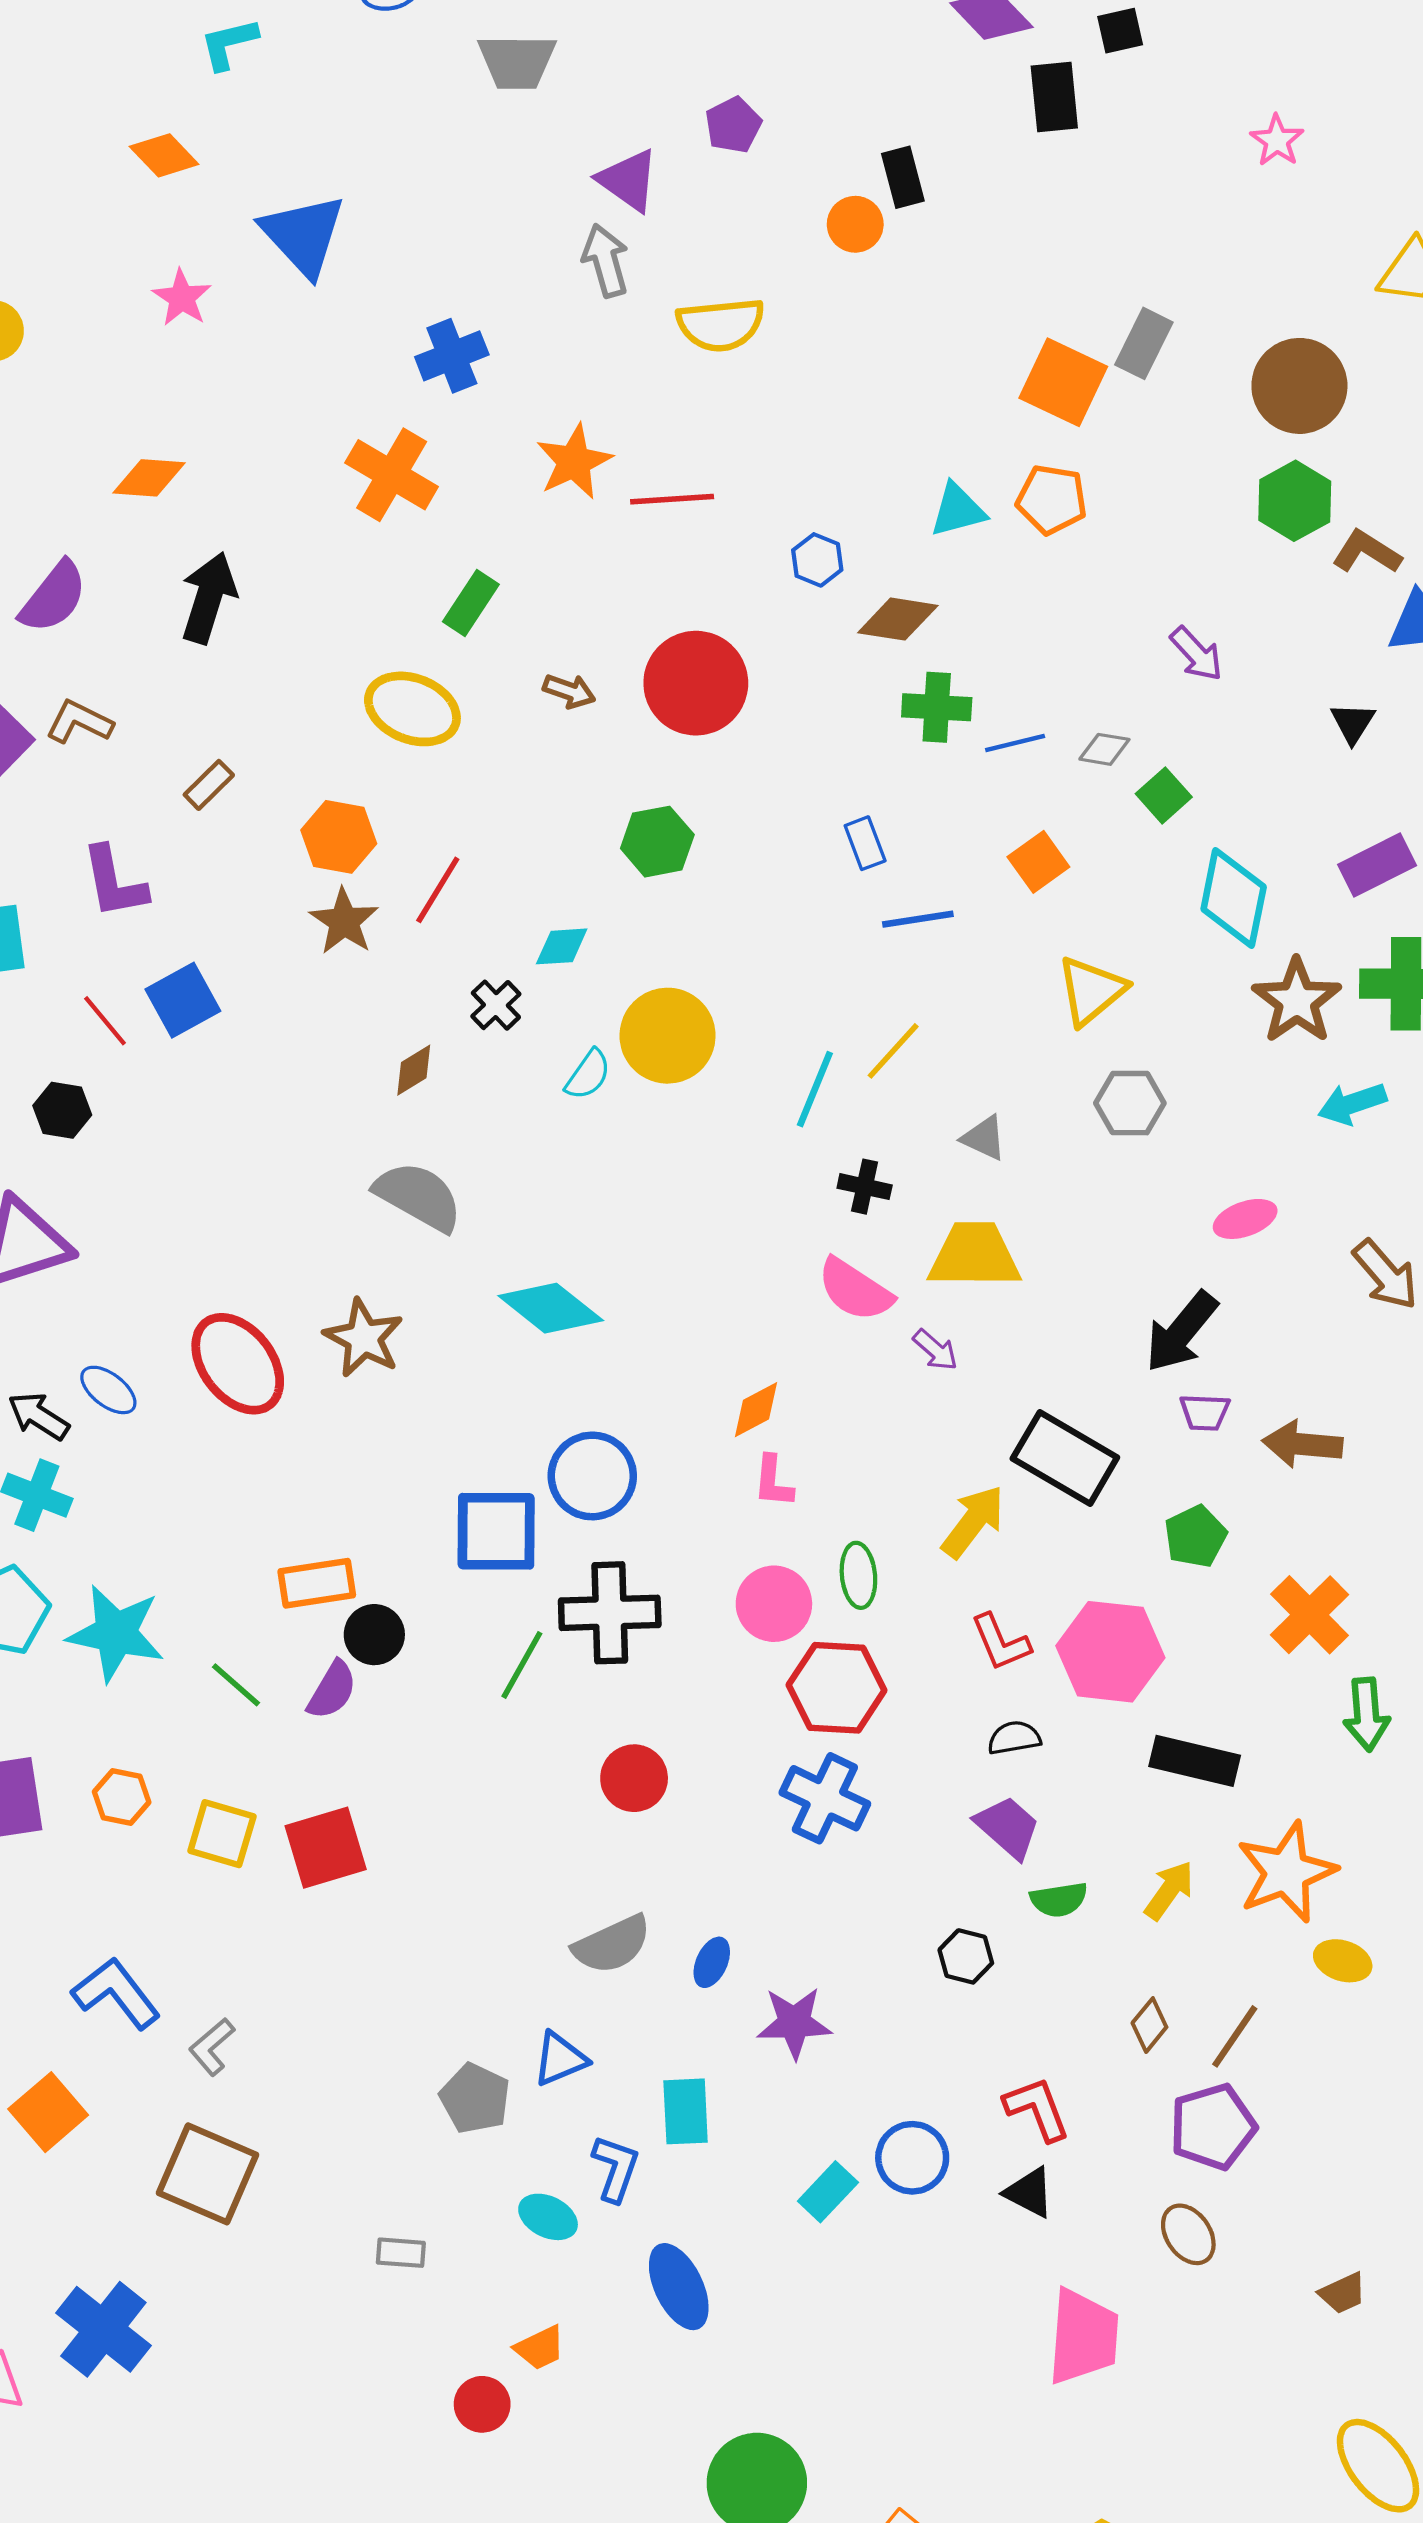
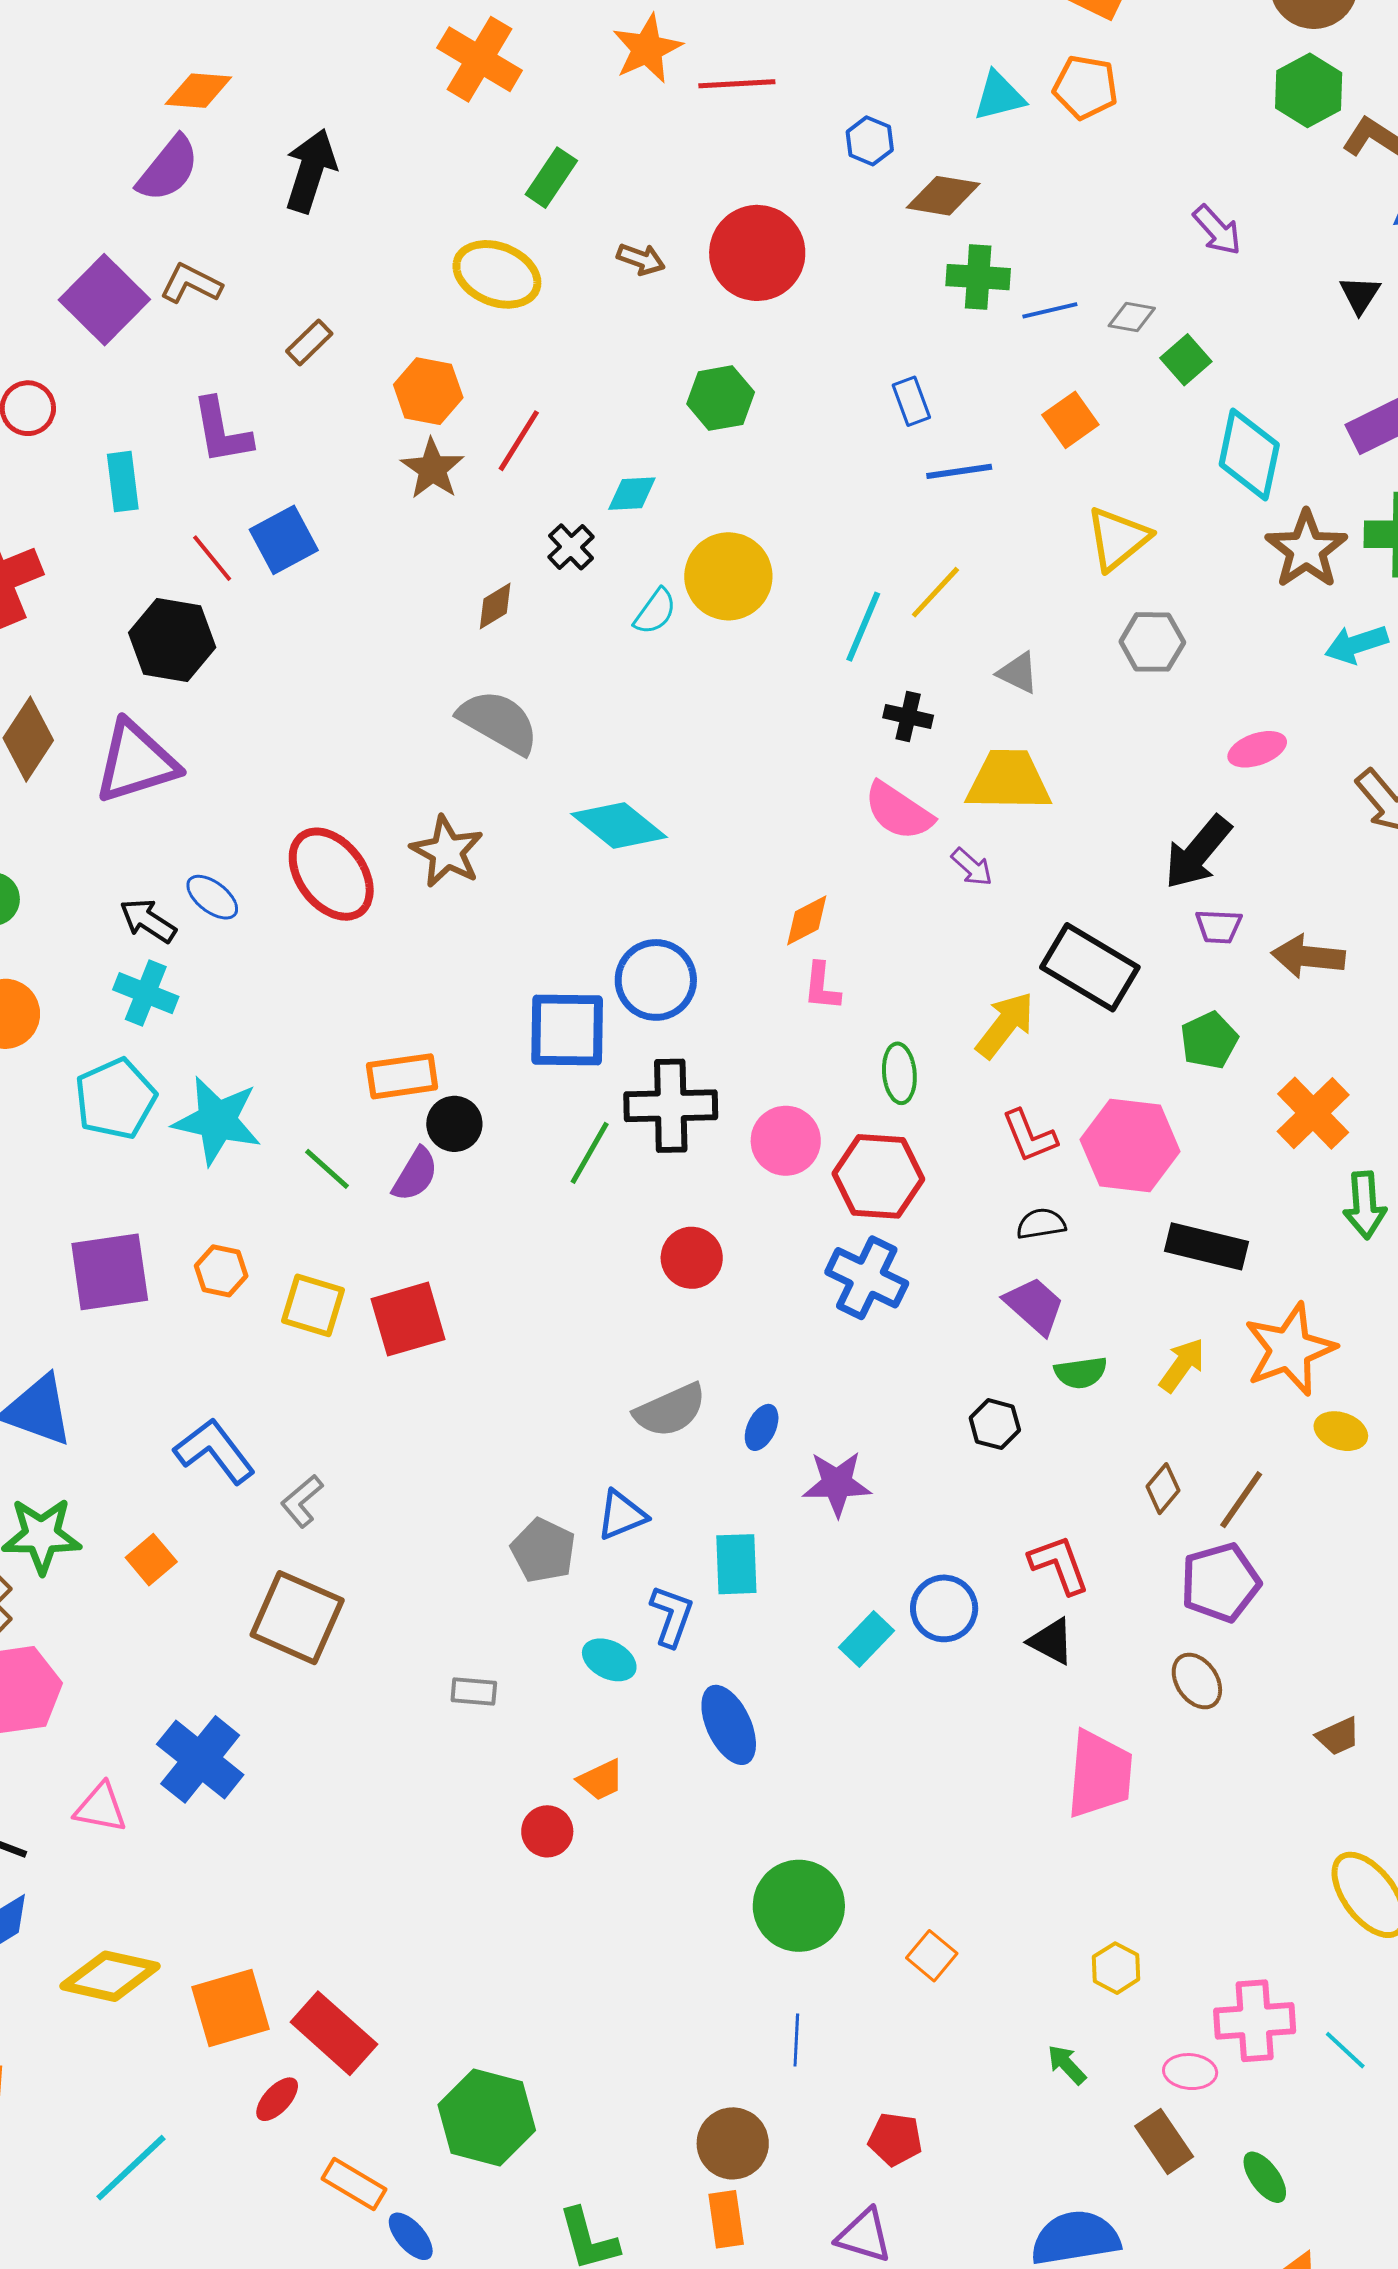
orange diamond: (149, 478) -> (198, 91), moved
black hexagon: (62, 1110) -> (172, 640), size x1.6
pink circle: (774, 1604) -> (786, 1141), moved
orange square: (48, 2112) -> (151, 1560), size x0.7

